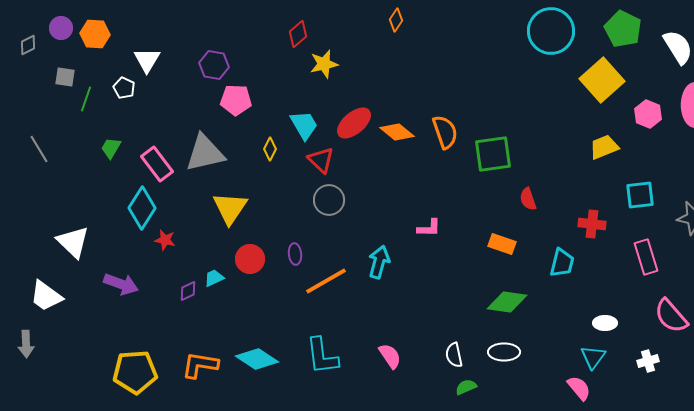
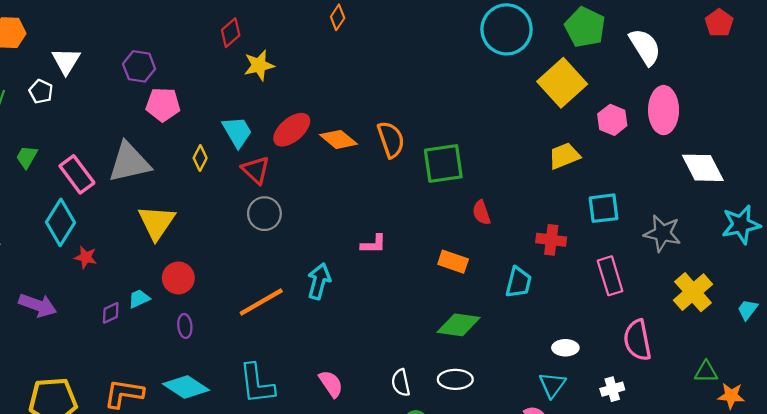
purple ellipse: (295, 254) -> (185, 326), moved
pink semicircle: (671, 316) -> (637, 340), turned 30

